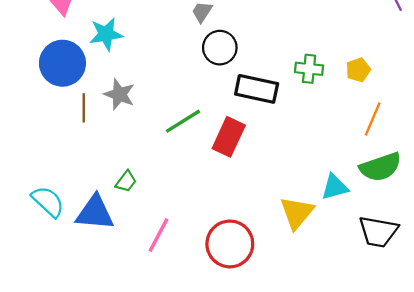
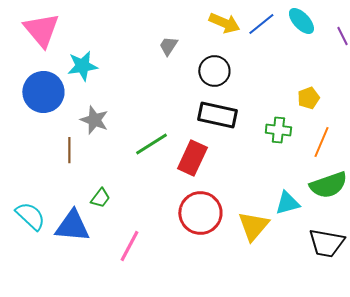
black circle: (220, 48) -> (214, 71), moved
green cross: (309, 69) -> (278, 130), moved
brown line: (84, 108) -> (69, 150), moved
red circle: (230, 244) -> (200, 213), moved

